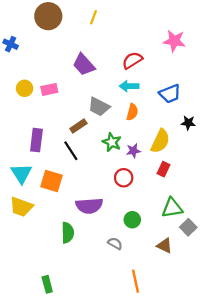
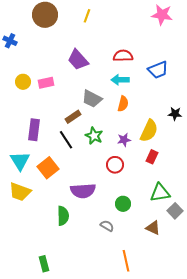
pink star: (174, 41) -> (162, 15), moved
red semicircle: (132, 60) -> (123, 56), turned 30
blue trapezoid: (170, 94) -> (158, 70), moved
green star: (112, 142) -> (94, 136), moved
orange square: (51, 181) -> (48, 168), turned 35

